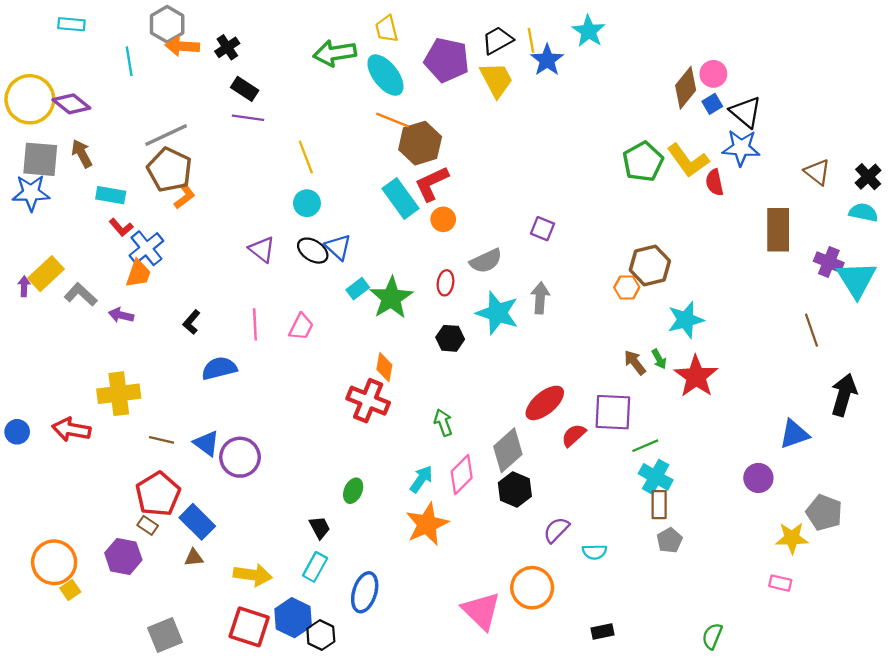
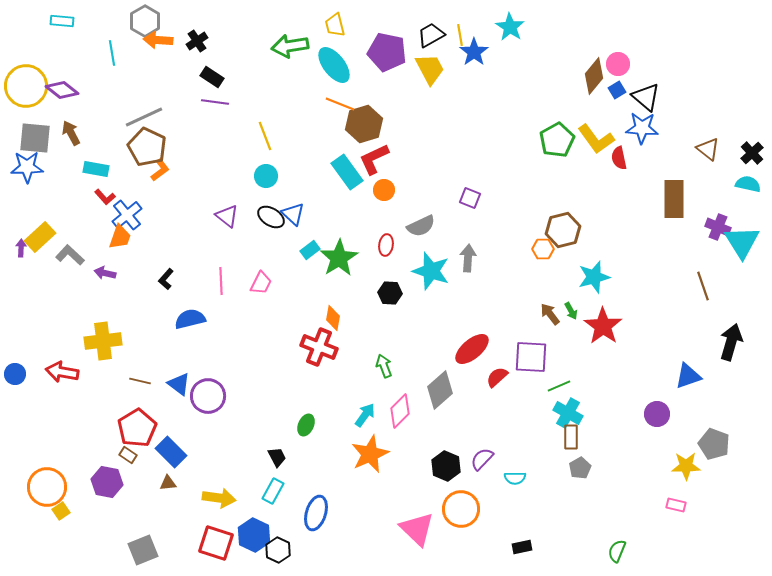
black hexagon: (515, 490) -> (446, 466), moved

